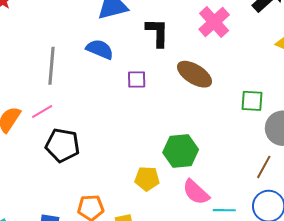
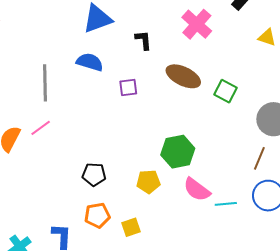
black L-shape: (157, 33) -> (143, 40), size x0.7
green square: (252, 101) -> (226, 91), moved, turned 30
black pentagon: (62, 145) -> (94, 174), moved, size x0.7

